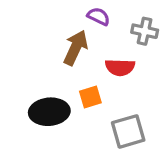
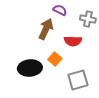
orange square: (90, 97) -> (55, 59), turned -32

